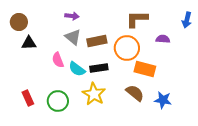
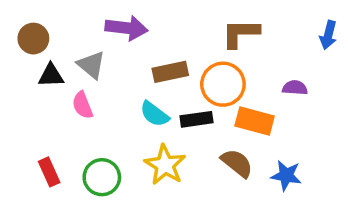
purple arrow: (72, 16) -> (126, 28), size x1.6
gray triangle: (73, 37) -> (91, 65), moved
purple semicircle: (163, 39) -> (295, 88), moved
pink semicircle: (58, 60) -> (83, 105), moved
black rectangle: (99, 68) -> (197, 119), moved
cyan semicircle: (77, 69) -> (154, 114), moved

